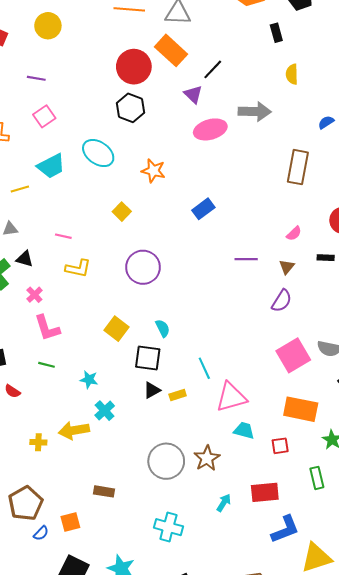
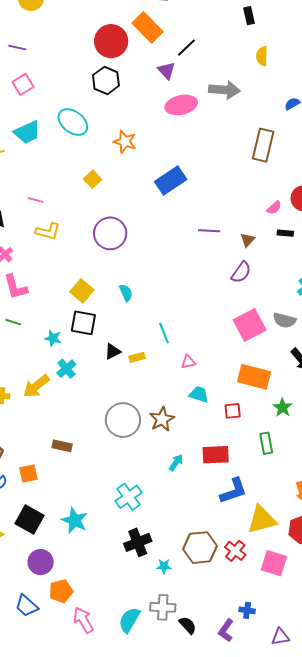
blue rectangle: (203, 209) -> (171, 181), size x1.4
pink semicircle: (294, 234) -> (274, 208), moved
black square: (148, 358) -> (83, 323), moved
pink triangle: (231, 397) -> (188, 362), size x0.5
yellow arrow: (74, 430) -> (36, 386), turned -32
cyan cross: (168, 527) -> (129, 497), moved, turned 36

